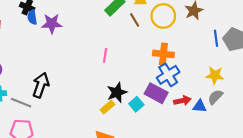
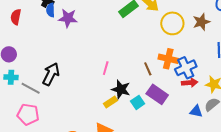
brown line: (135, 20) -> (148, 69), moved
pink line: (105, 55) -> (106, 68), moved
blue cross: (168, 75) -> (186, 68), moved
black star: (117, 92) -> (121, 89), turned 30
red arrow: (182, 101) -> (190, 83), moved

